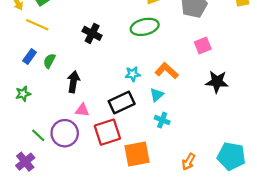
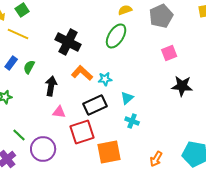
green ellipse: (145, 27) -> (116, 36), turned -45
black cross: (92, 33) -> (68, 42), size x1.4
orange L-shape: (167, 71) -> (82, 73), moved
purple circle: (65, 133) -> (43, 149), moved

